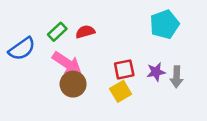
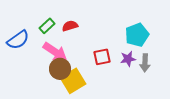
cyan pentagon: (164, 24) -> (137, 35), moved
yellow square: (121, 91) -> (73, 81), moved, size x1.4

